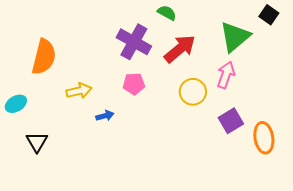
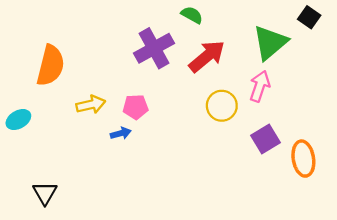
purple cross: (134, 42) -> (154, 48), turned 32
pink pentagon: (134, 84) -> (136, 107), moved
black triangle: (37, 142) -> (45, 193), moved

